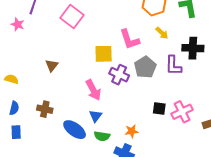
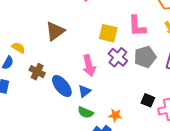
brown triangle: (52, 65) -> (55, 31), size x1.5
yellow semicircle: (11, 79) -> (18, 48), moved
blue ellipse: (75, 130) -> (62, 86), moved

